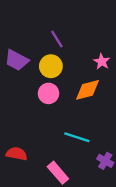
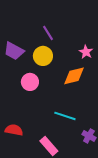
pink circle: (48, 93) -> (30, 82), moved

